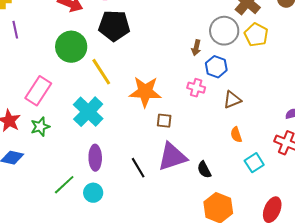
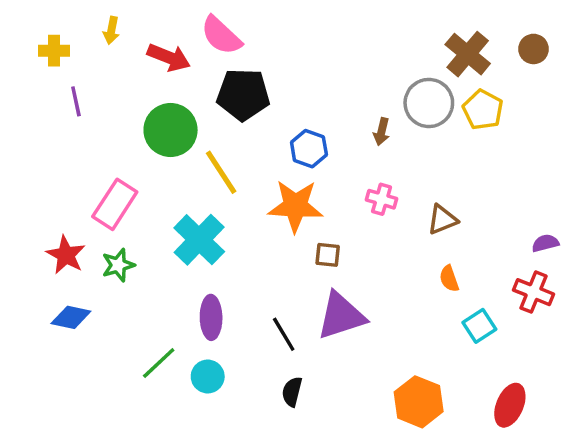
blue hexagon: (216, 67) -> (309, 149), moved
black semicircle: (204, 170) -> (292, 392), moved, turned 42

